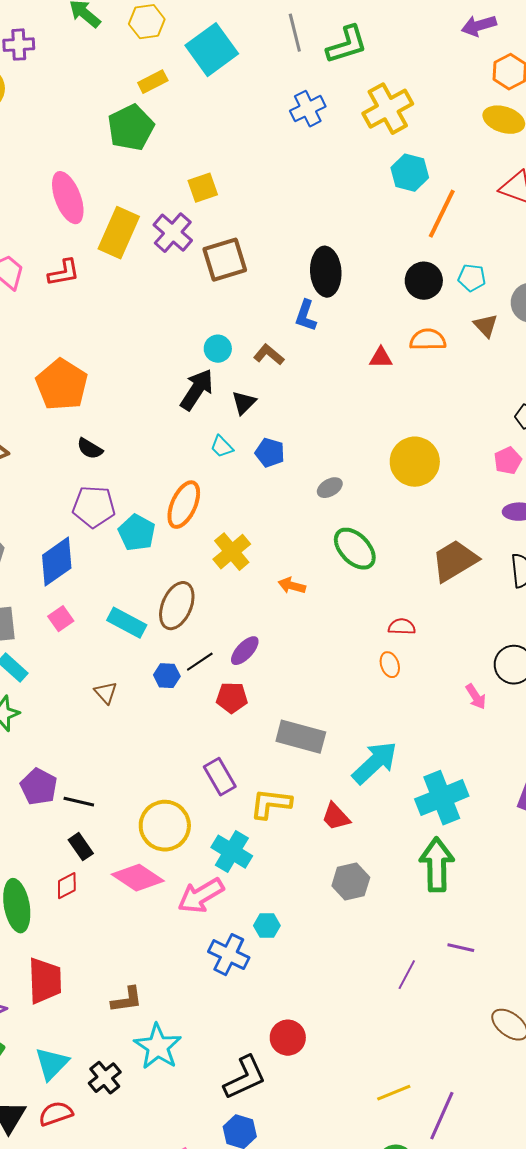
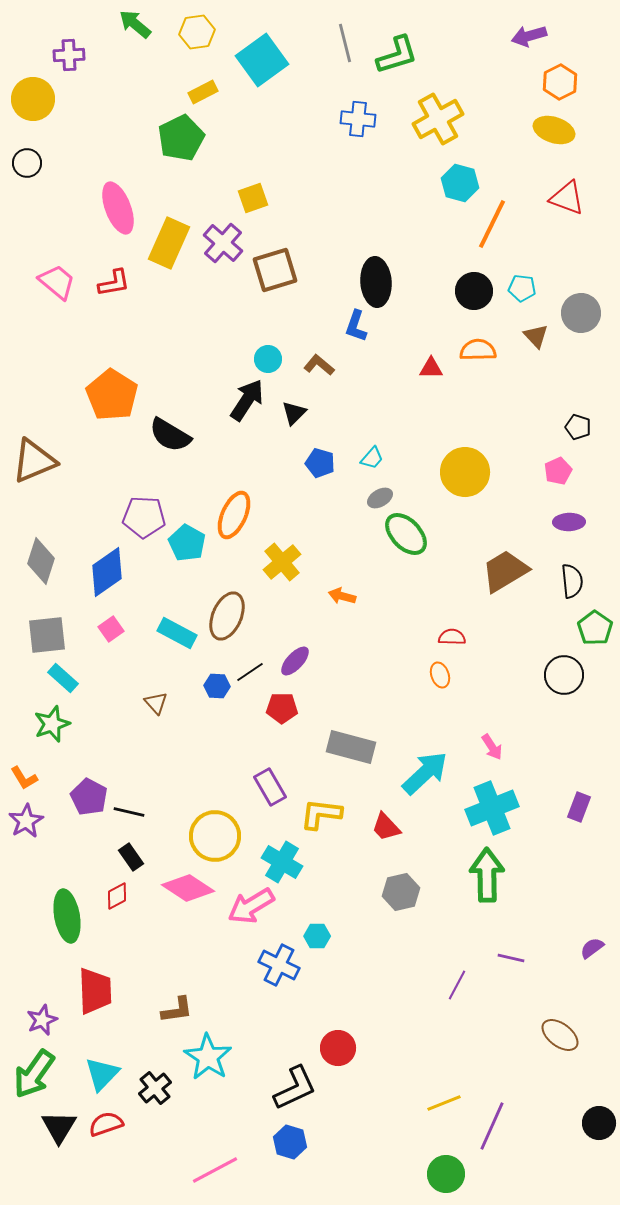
blue cross: (308, 109) -> (358, 119), turned 32
cyan trapezoid: (222, 447) -> (372, 458), moved, turned -95
black semicircle: (90, 449) -> (170, 435), moved, size x1.6
green ellipse: (355, 549) -> (406, 534), moved
pink arrow: (476, 697) -> (492, 747), moved

